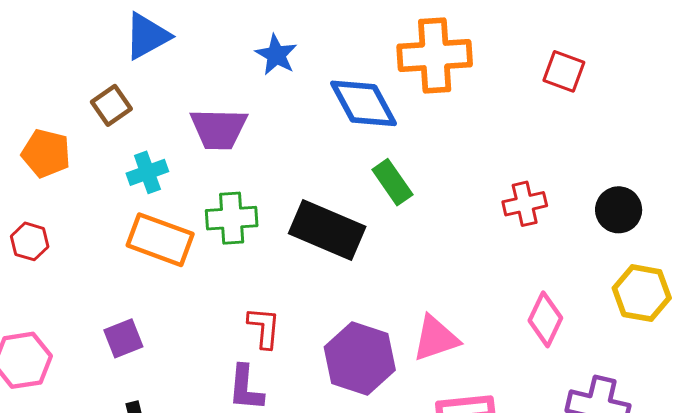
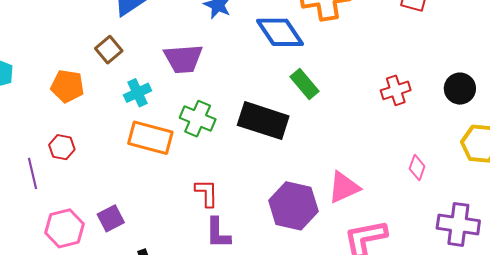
green cross: (232, 218) -> (198, 119), turned 32
pink diamond: (545, 319) -> (417, 168), size x0.7
red L-shape: (264, 328) -> (207, 193), moved
purple square: (123, 338) -> (111, 218), moved

